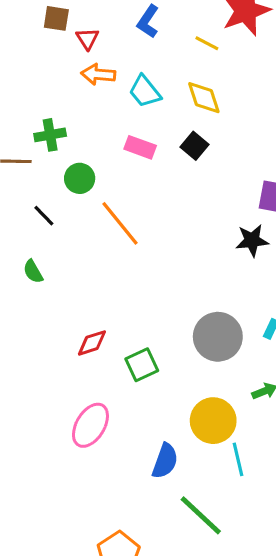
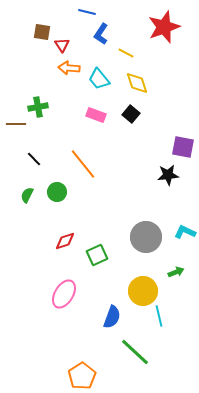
yellow line: (207, 43) -> (126, 53), moved
green circle: (80, 178) -> (57, 192), moved
green semicircle: (33, 272) -> (27, 195), turned 56

